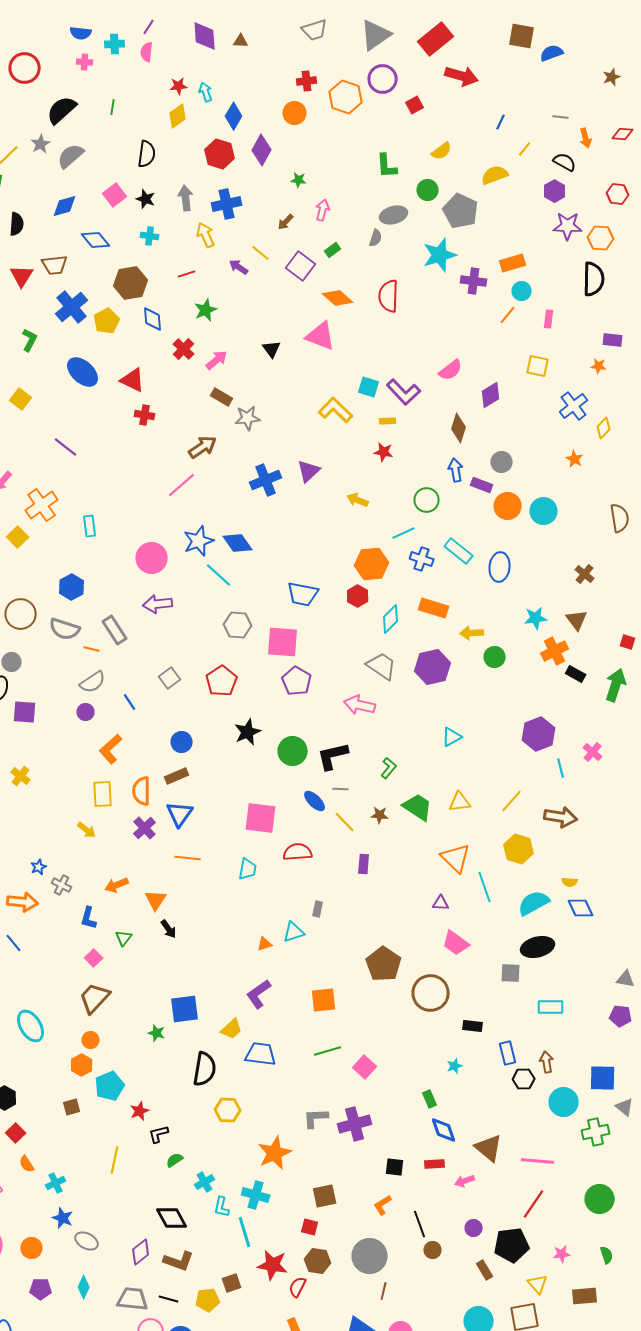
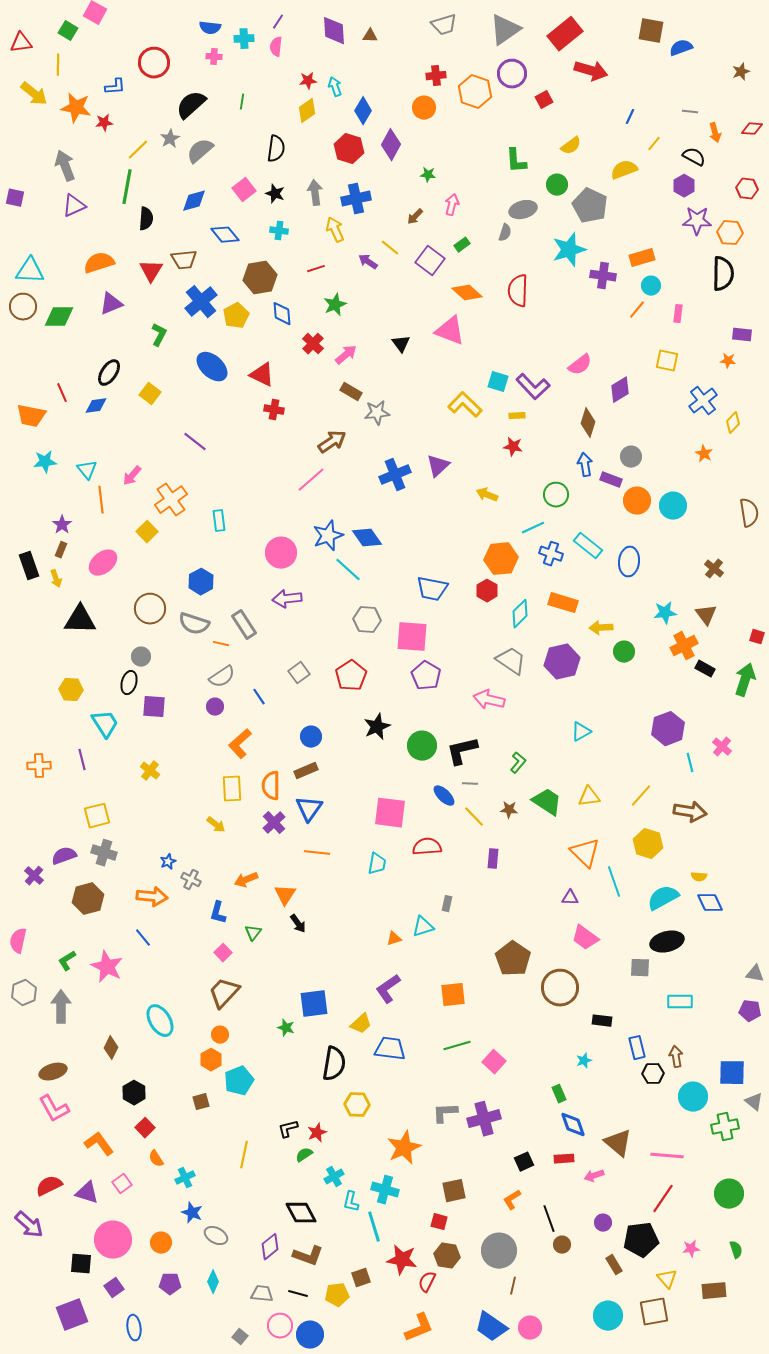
red star: (140, 1111) -> (317, 1133), moved
black square: (395, 1167) -> (524, 1162), turned -30
gray trapezoid: (133, 1299) -> (262, 1294), size x0.7

